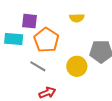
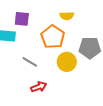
orange pentagon: (46, 40) -> (53, 37), moved

